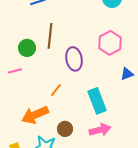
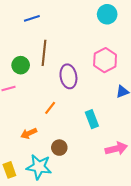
cyan rectangle: (97, 101) -> (92, 119), size x0.7
orange arrow: (35, 115) -> (29, 133), size x0.6
pink arrow: (100, 130) -> (116, 149), moved

